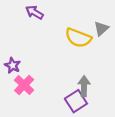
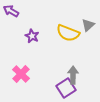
purple arrow: (34, 12) -> (11, 11), moved
purple star: (13, 65) -> (32, 36), moved

